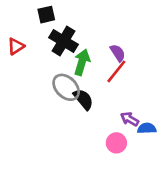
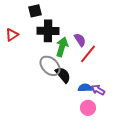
black cross: (63, 41) -> (48, 31), turned -30
purple semicircle: (118, 53) -> (80, 40), moved
blue semicircle: (147, 128) -> (85, 88), moved

